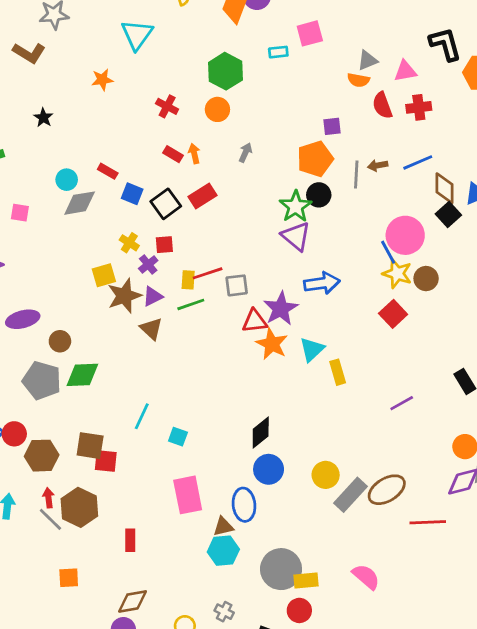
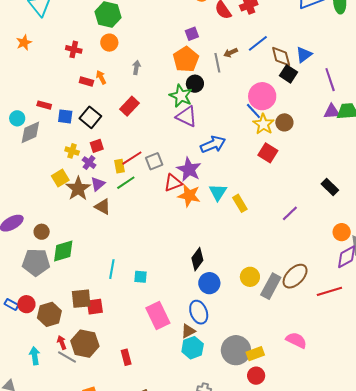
red rectangle: (203, 196) -> (130, 106), moved
yellow star: (397, 274) -> (264, 124), turned 30

